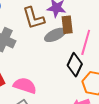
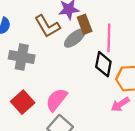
pink semicircle: (25, 86) -> (56, 100), turned -55

